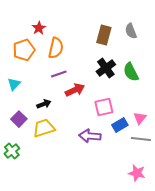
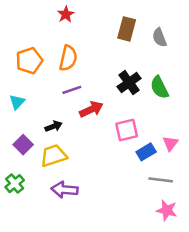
red star: (39, 28) -> (66, 14), moved
brown rectangle: (104, 35) -> (127, 29), moved
purple arrow: (90, 136) -> (65, 190), moved
gray line: (141, 139) -> (161, 180), moved

